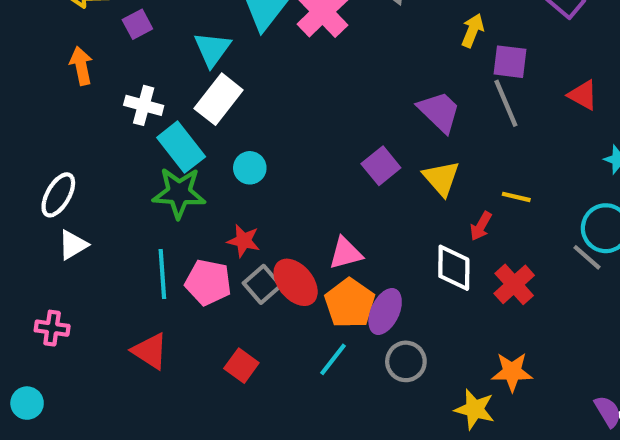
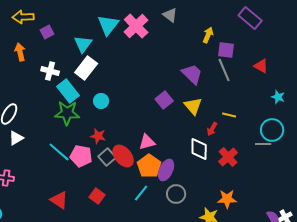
gray line: (587, 257) -> (263, 144), turned -42
cyan line: (162, 274) -> (59, 152), turned -45
red triangle: (150, 351) -> (59, 200), moved

